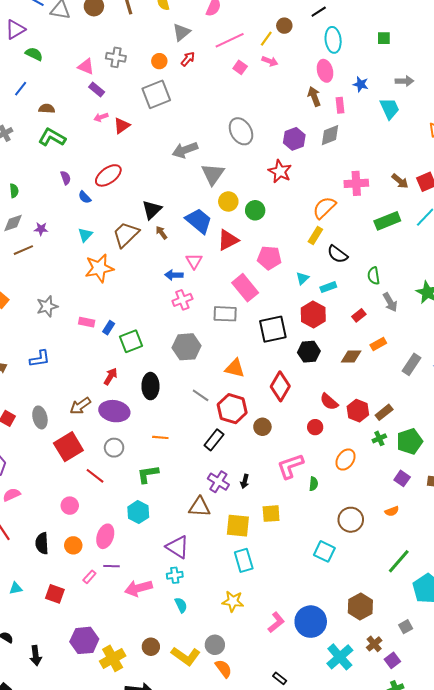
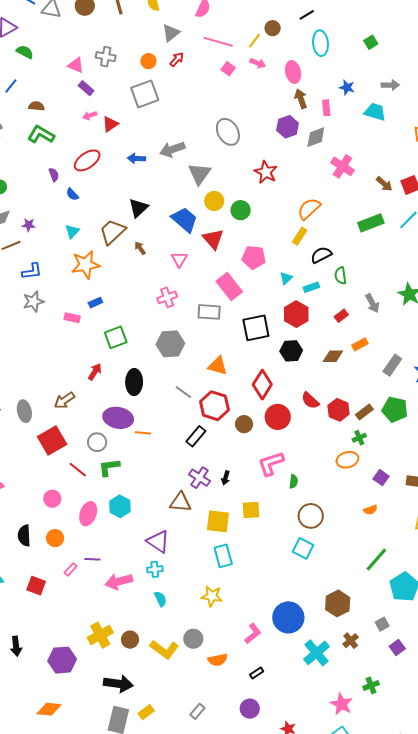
green square: (384, 38) -> (371, 42), turned -32
pink line: (230, 40) -> (218, 42), turned 40
pink ellipse: (325, 71) -> (293, 72), moved
cyan trapezoid: (390, 108) -> (375, 112), turned -50
purple hexagon: (294, 139) -> (288, 127), moved
red ellipse: (108, 175) -> (87, 160), moved
pink cross: (356, 183) -> (342, 166), moved, turned 35
brown arrow: (161, 233) -> (140, 248), moved
red triangle: (228, 240) -> (213, 239), turned -45
black semicircle: (337, 254) -> (321, 255), turned 115
blue arrow: (174, 275) -> (136, 158), moved
green semicircle: (374, 276) -> (341, 276), moved
blue rectangle: (109, 328) -> (95, 303), moved, turned 32
blue L-shape: (40, 359) -> (32, 271), moved
purple ellipse: (114, 411) -> (118, 418), moved
red circle: (315, 427) -> (278, 417), moved, size x1.6
green pentagon: (410, 441) -> (395, 409), moved, turned 30
orange ellipse: (346, 460) -> (347, 460), moved, turned 40
green L-shape: (148, 474) -> (109, 467), moved
brown circle: (351, 520) -> (311, 516), moved
pink ellipse: (105, 536) -> (88, 514), moved
pink L-shape: (276, 622) -> (253, 634), moved
purple hexagon: (84, 640) -> (62, 660), moved
yellow cross: (113, 658) -> (100, 635), moved
purple square: (392, 660) -> (397, 647), moved
orange semicircle: (223, 669) -> (218, 660), moved, turned 114
black rectangle: (280, 678) -> (257, 673), turned -72

